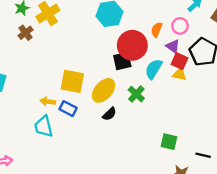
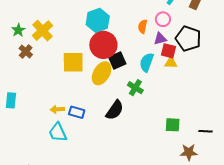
red circle: (132, 45) -> (103, 45), moved
purple triangle: (173, 46) -> (160, 39), turned -40
yellow square: (72, 81) -> (73, 62), moved
yellow ellipse: (104, 90) -> (102, 73), moved
black semicircle: (109, 114) -> (115, 110), size x1.5

